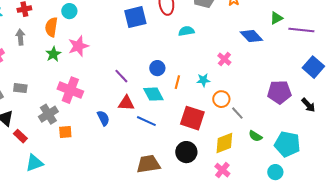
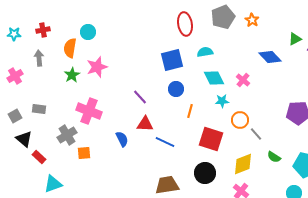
blue square: (135, 17) -> (172, 60), moved
orange line: (177, 82) -> (190, 111), moved
cyan diamond: (153, 94) -> (214, 78), moved

